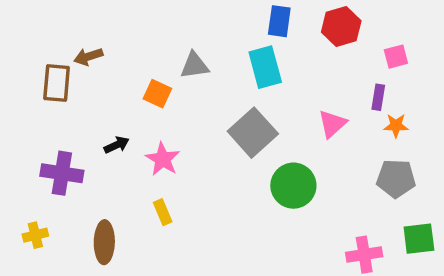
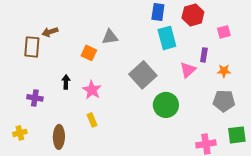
cyan rectangle: (265, 67) -> (167, 38), moved
purple rectangle: (378, 97) -> (204, 55), moved
black arrow: (117, 145) -> (66, 82), turned -64
purple cross: (62, 173) -> (35, 98), size x0.7

